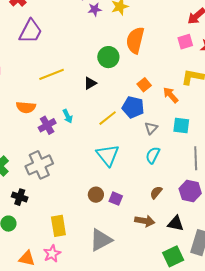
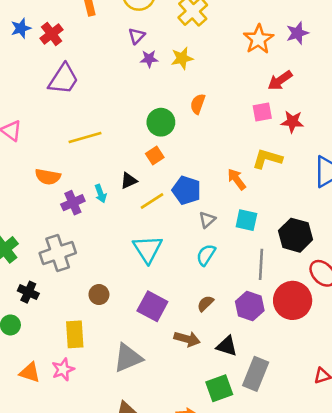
orange semicircle: (135, 40) -> (198, 104), size x0.6
black triangle: (90, 83) -> (129, 181), moved
orange square: (144, 85) -> (155, 155), moved
brown circle: (96, 195) -> (99, 295), moved
purple square: (116, 199) -> (152, 306), size x1.6

